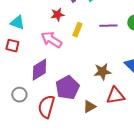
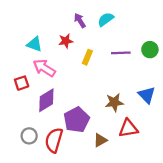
cyan triangle: (17, 23) -> (35, 44), moved
pink arrow: (51, 40) -> (44, 68), moved
red square: (12, 46) -> (22, 83), moved, turned -32
gray circle: (19, 95) -> (29, 136), moved

